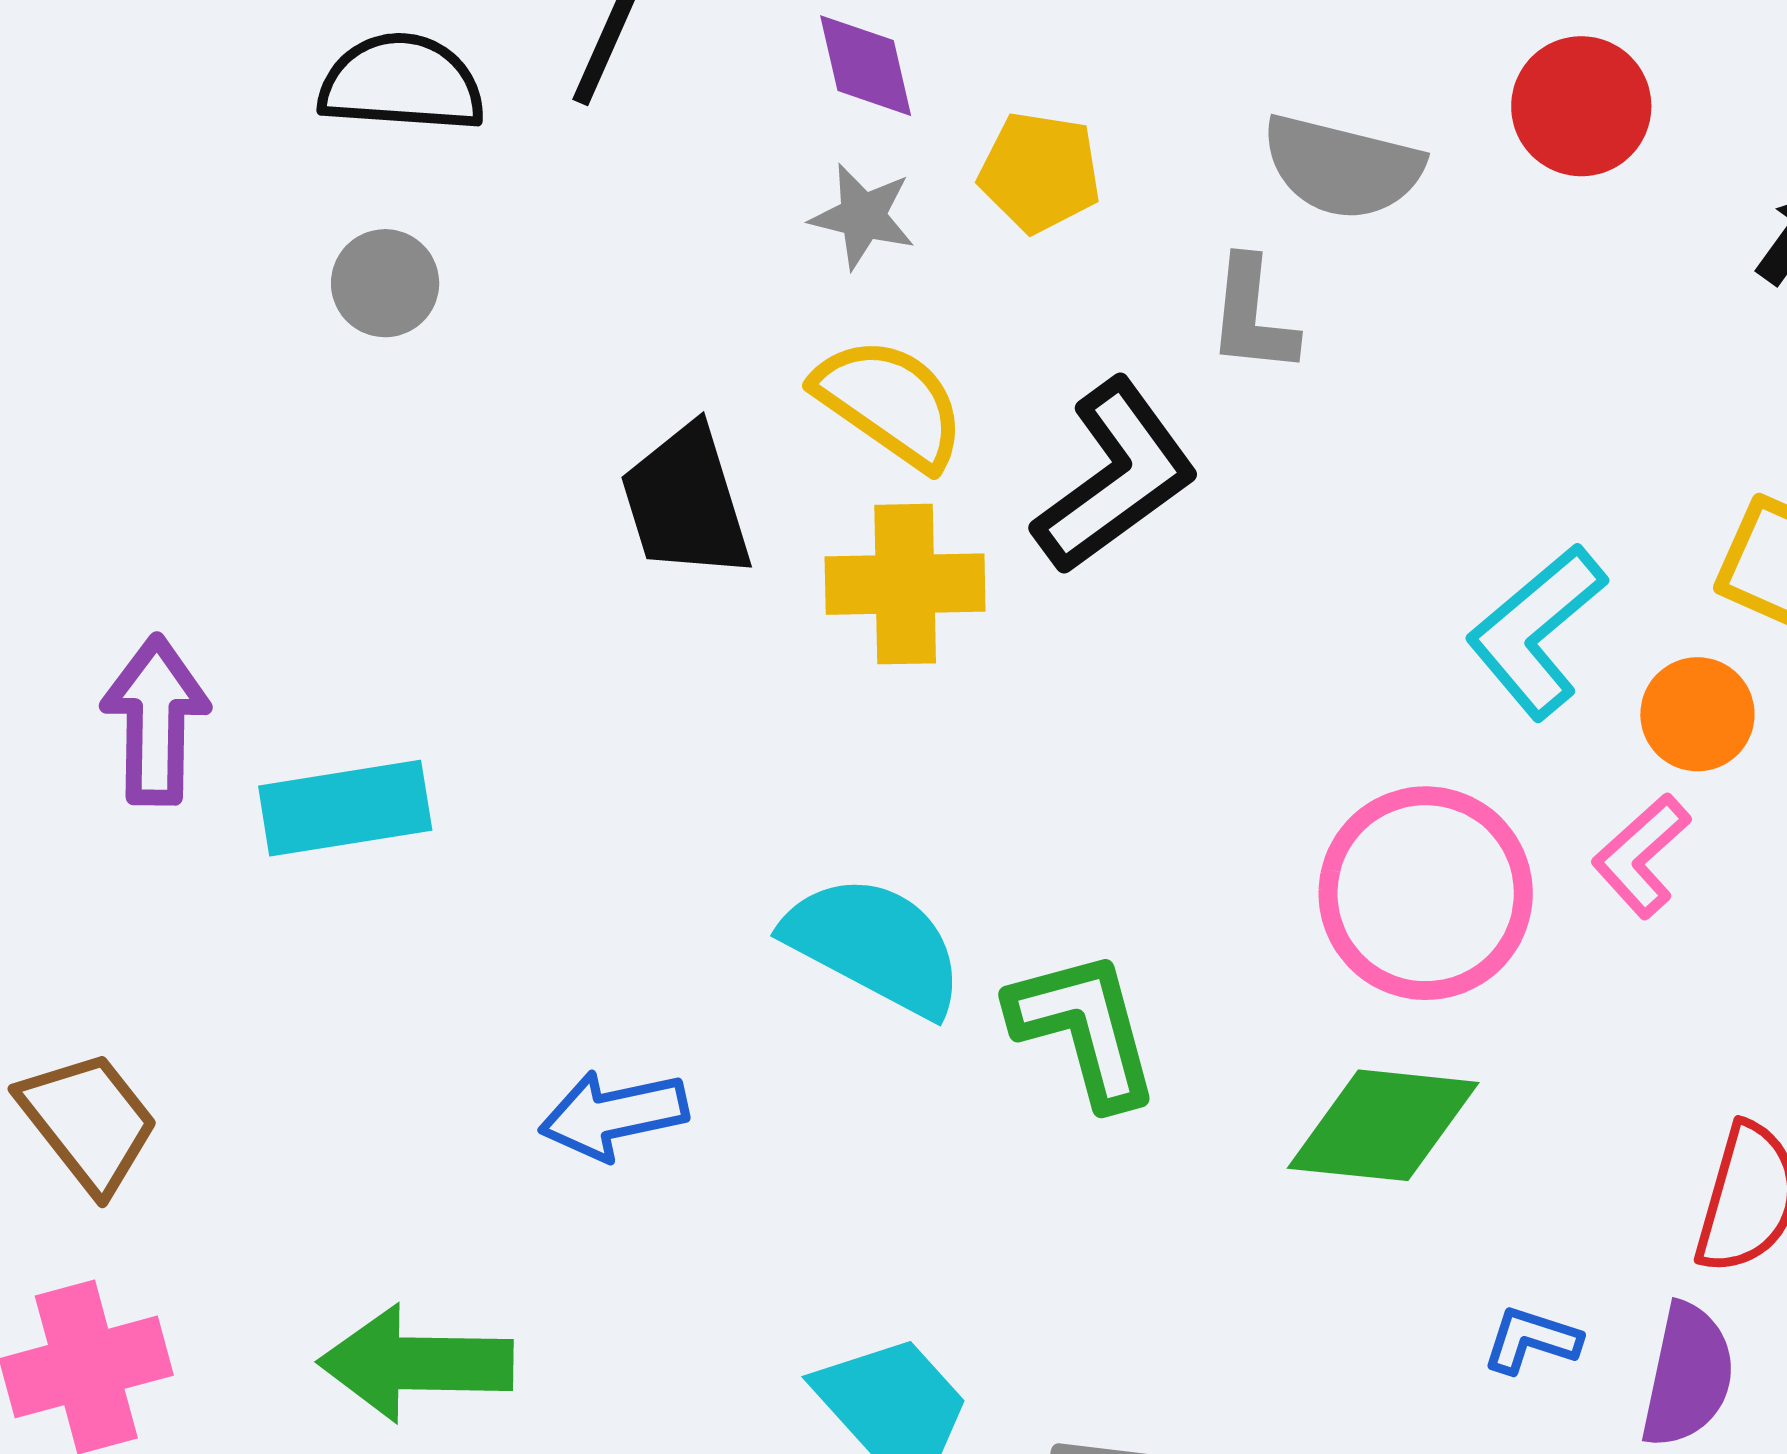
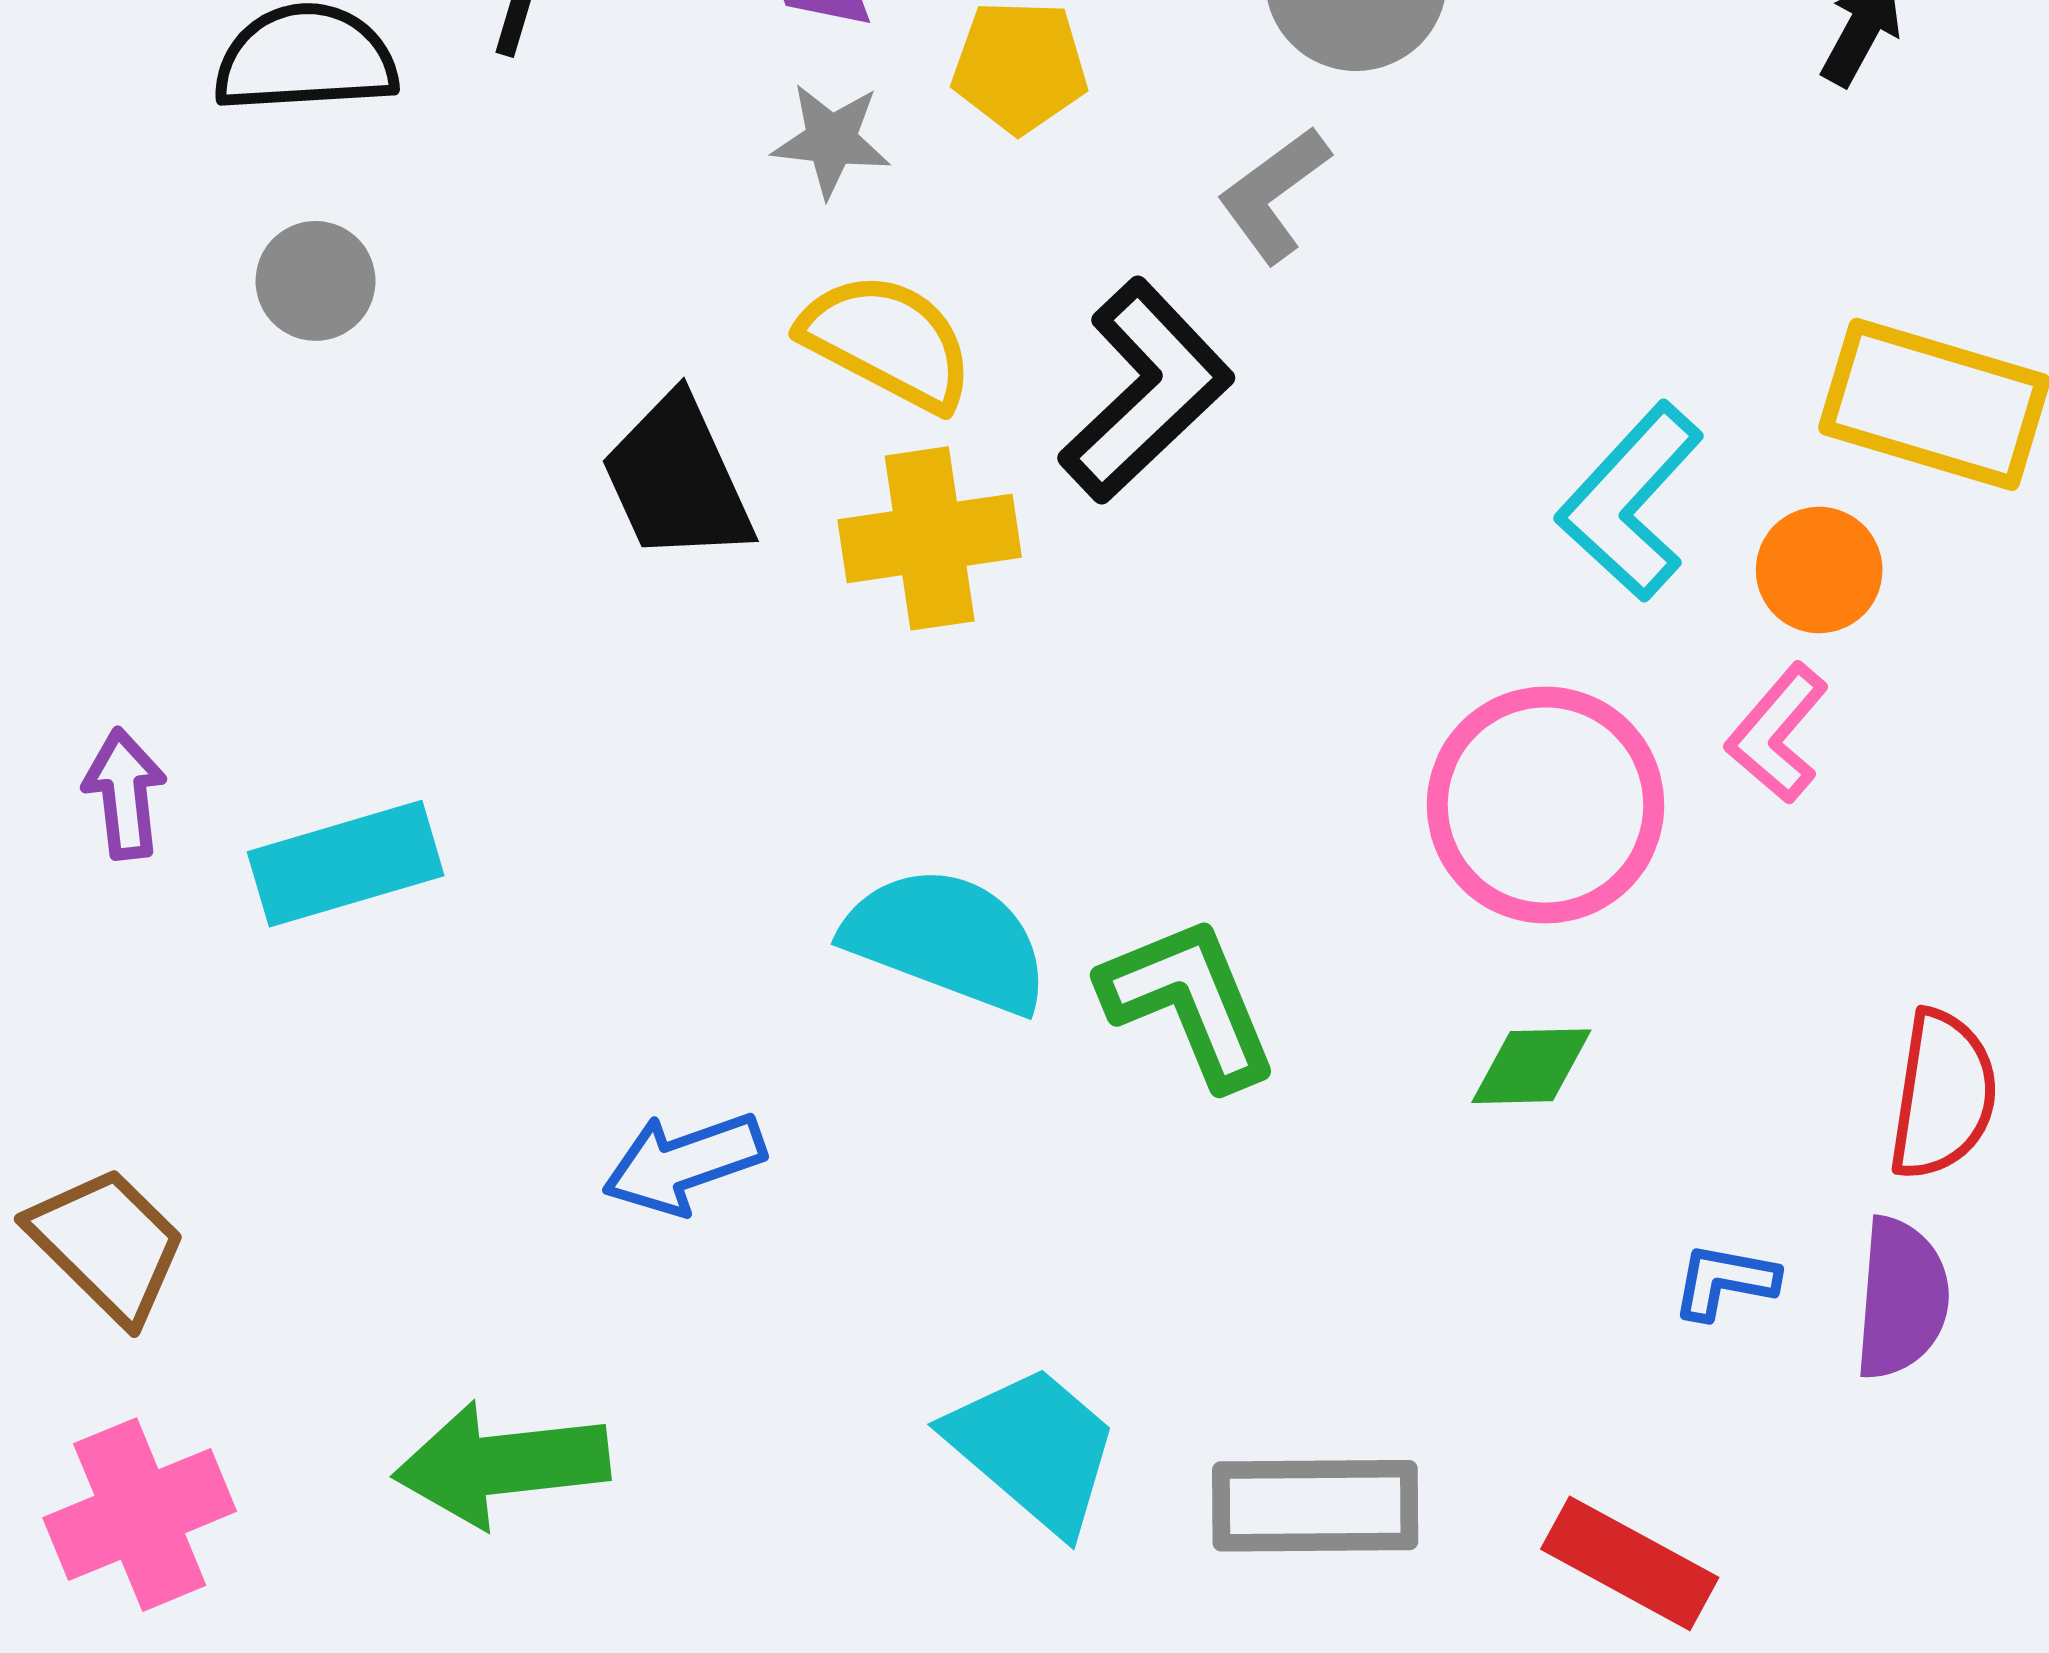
gray L-shape: (1252, 316) -> (1274, 195), turned 55
purple arrow: (155, 720) -> (125, 794), size x0.7
green diamond: (1383, 1125) -> (1531, 1066), size x0.6

